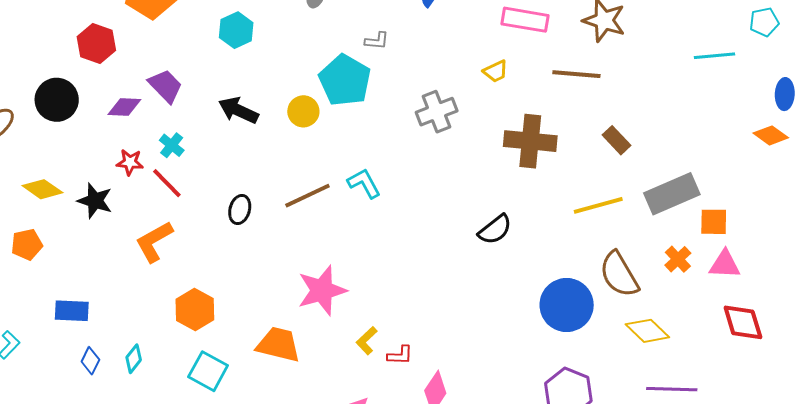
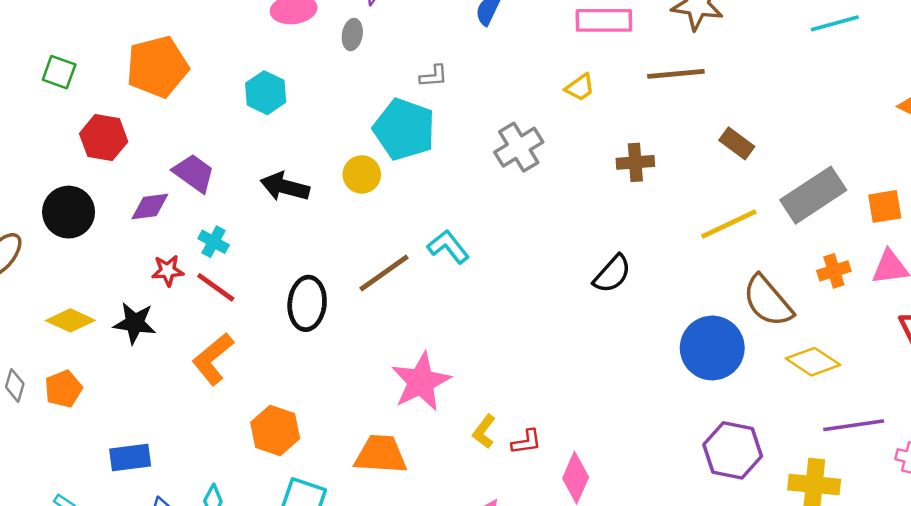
brown cross: (530, 141) -> (635, 162), size x0.6
black ellipse: (240, 209) -> (307, 303), size x1.5
orange square: (714, 222) -> (885, 206), moved
orange cross: (678, 259) -> (834, 271), turned 36

